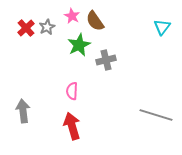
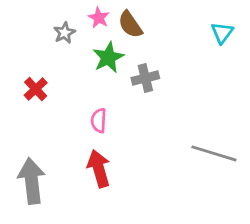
red cross: (26, 28) -> (36, 89), moved
gray arrow: (23, 111) -> (32, 181), moved, size x1.4

